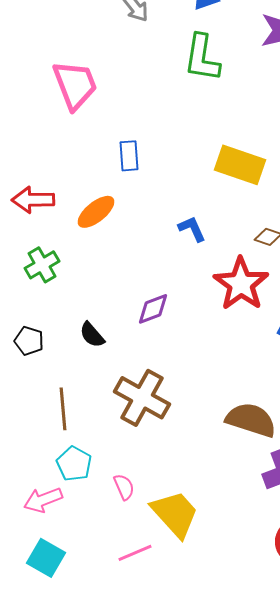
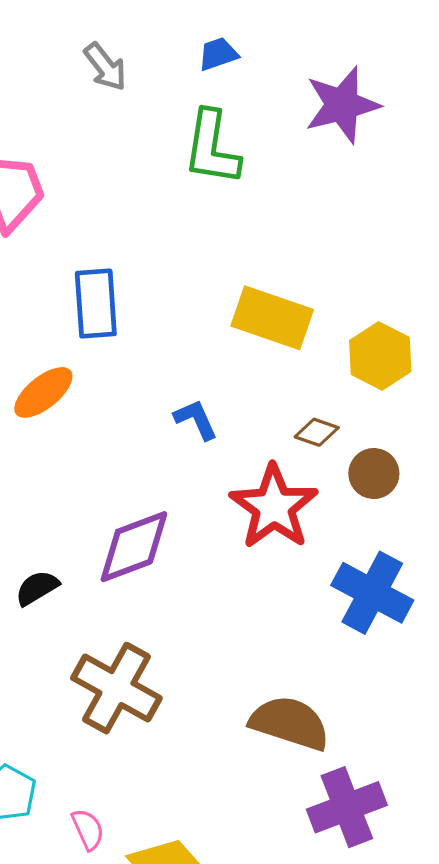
blue rectangle: (129, 156) -> (96, 303), size x1.4
purple diamond: (153, 309) -> (134, 547), size x1.5
black semicircle: (92, 335) -> (37, 588), turned 100

